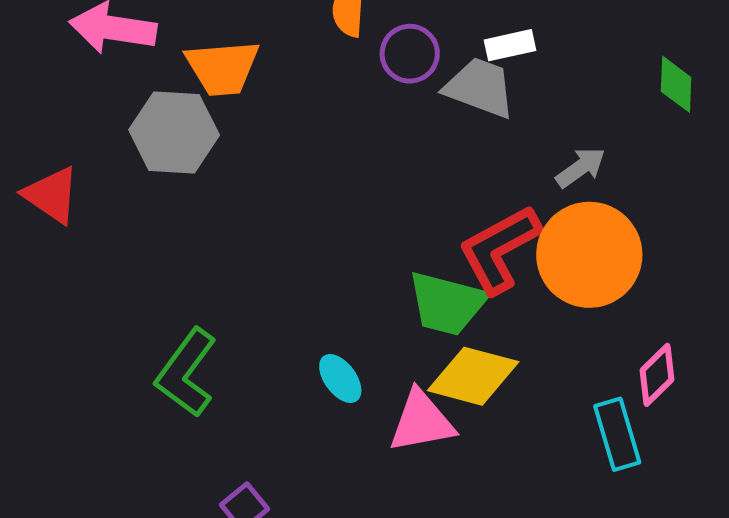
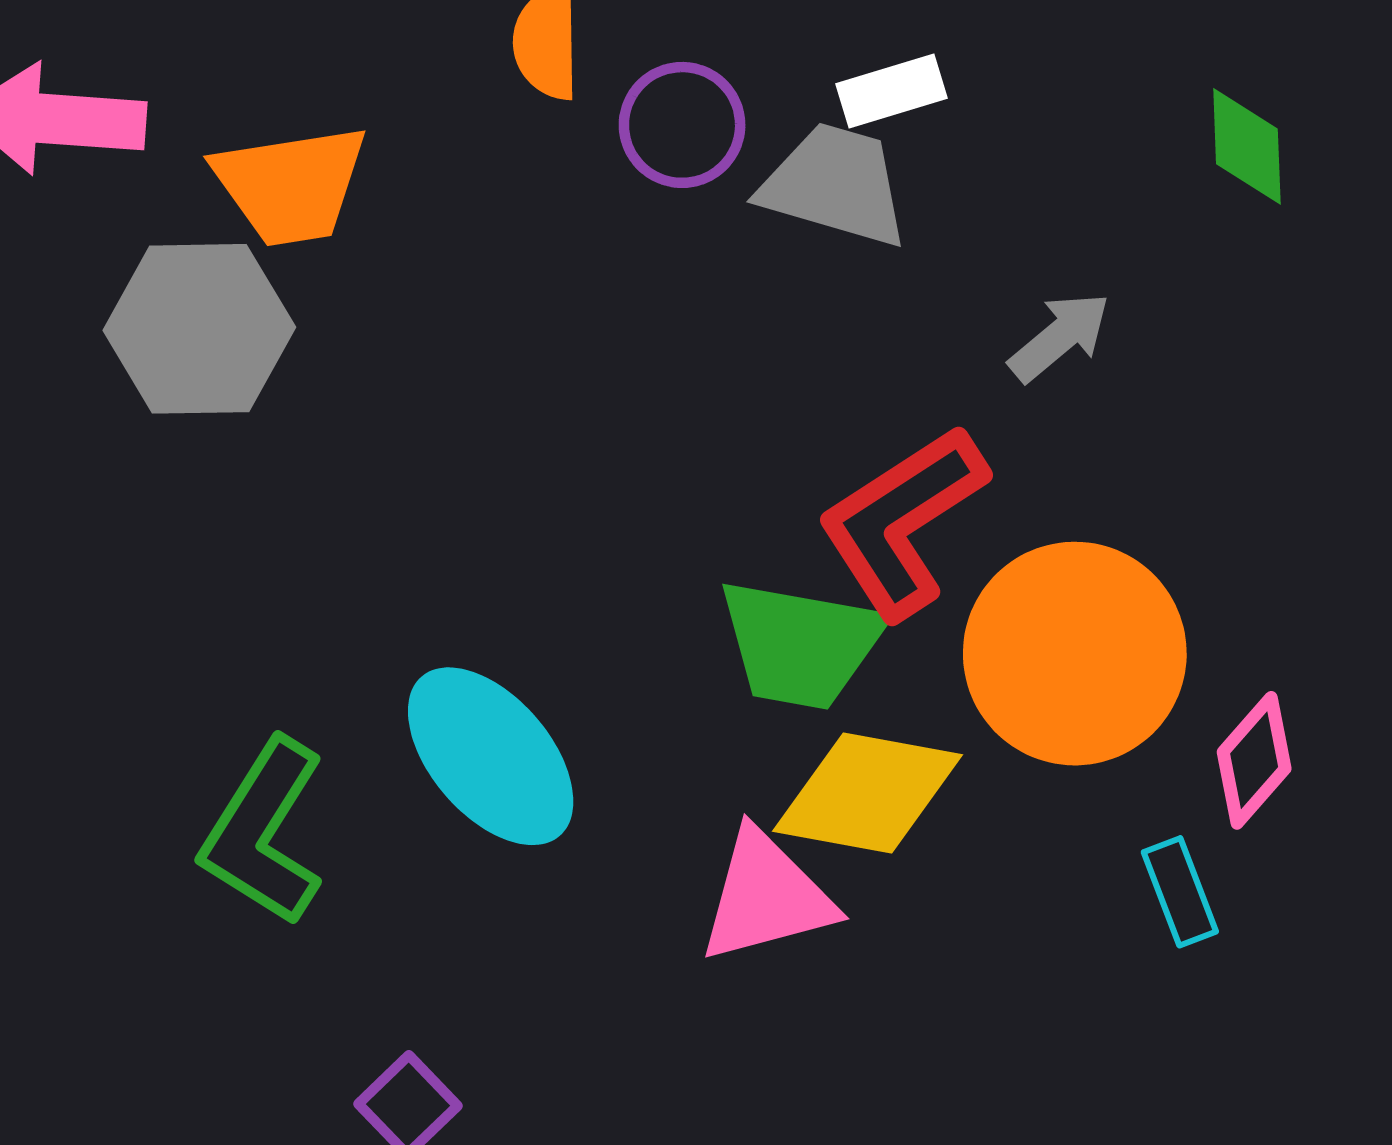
orange circle: (589, 255) -> (1075, 654), moved
cyan ellipse: (340, 378) -> (491, 756), moved, size x1.8
cyan rectangle: (617, 434) -> (1180, 892), size x0.7

